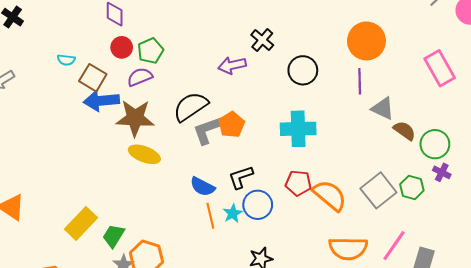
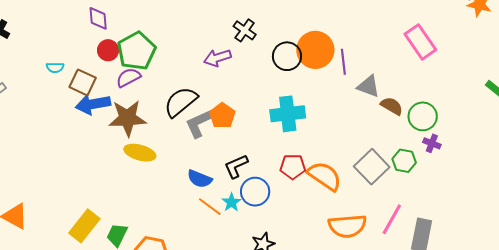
orange circle: (366, 41) -> (315, 50), moved
green pentagon: (150, 51) -> (136, 51), size x1.5
orange line: (210, 216) -> (210, 207), turned -35

